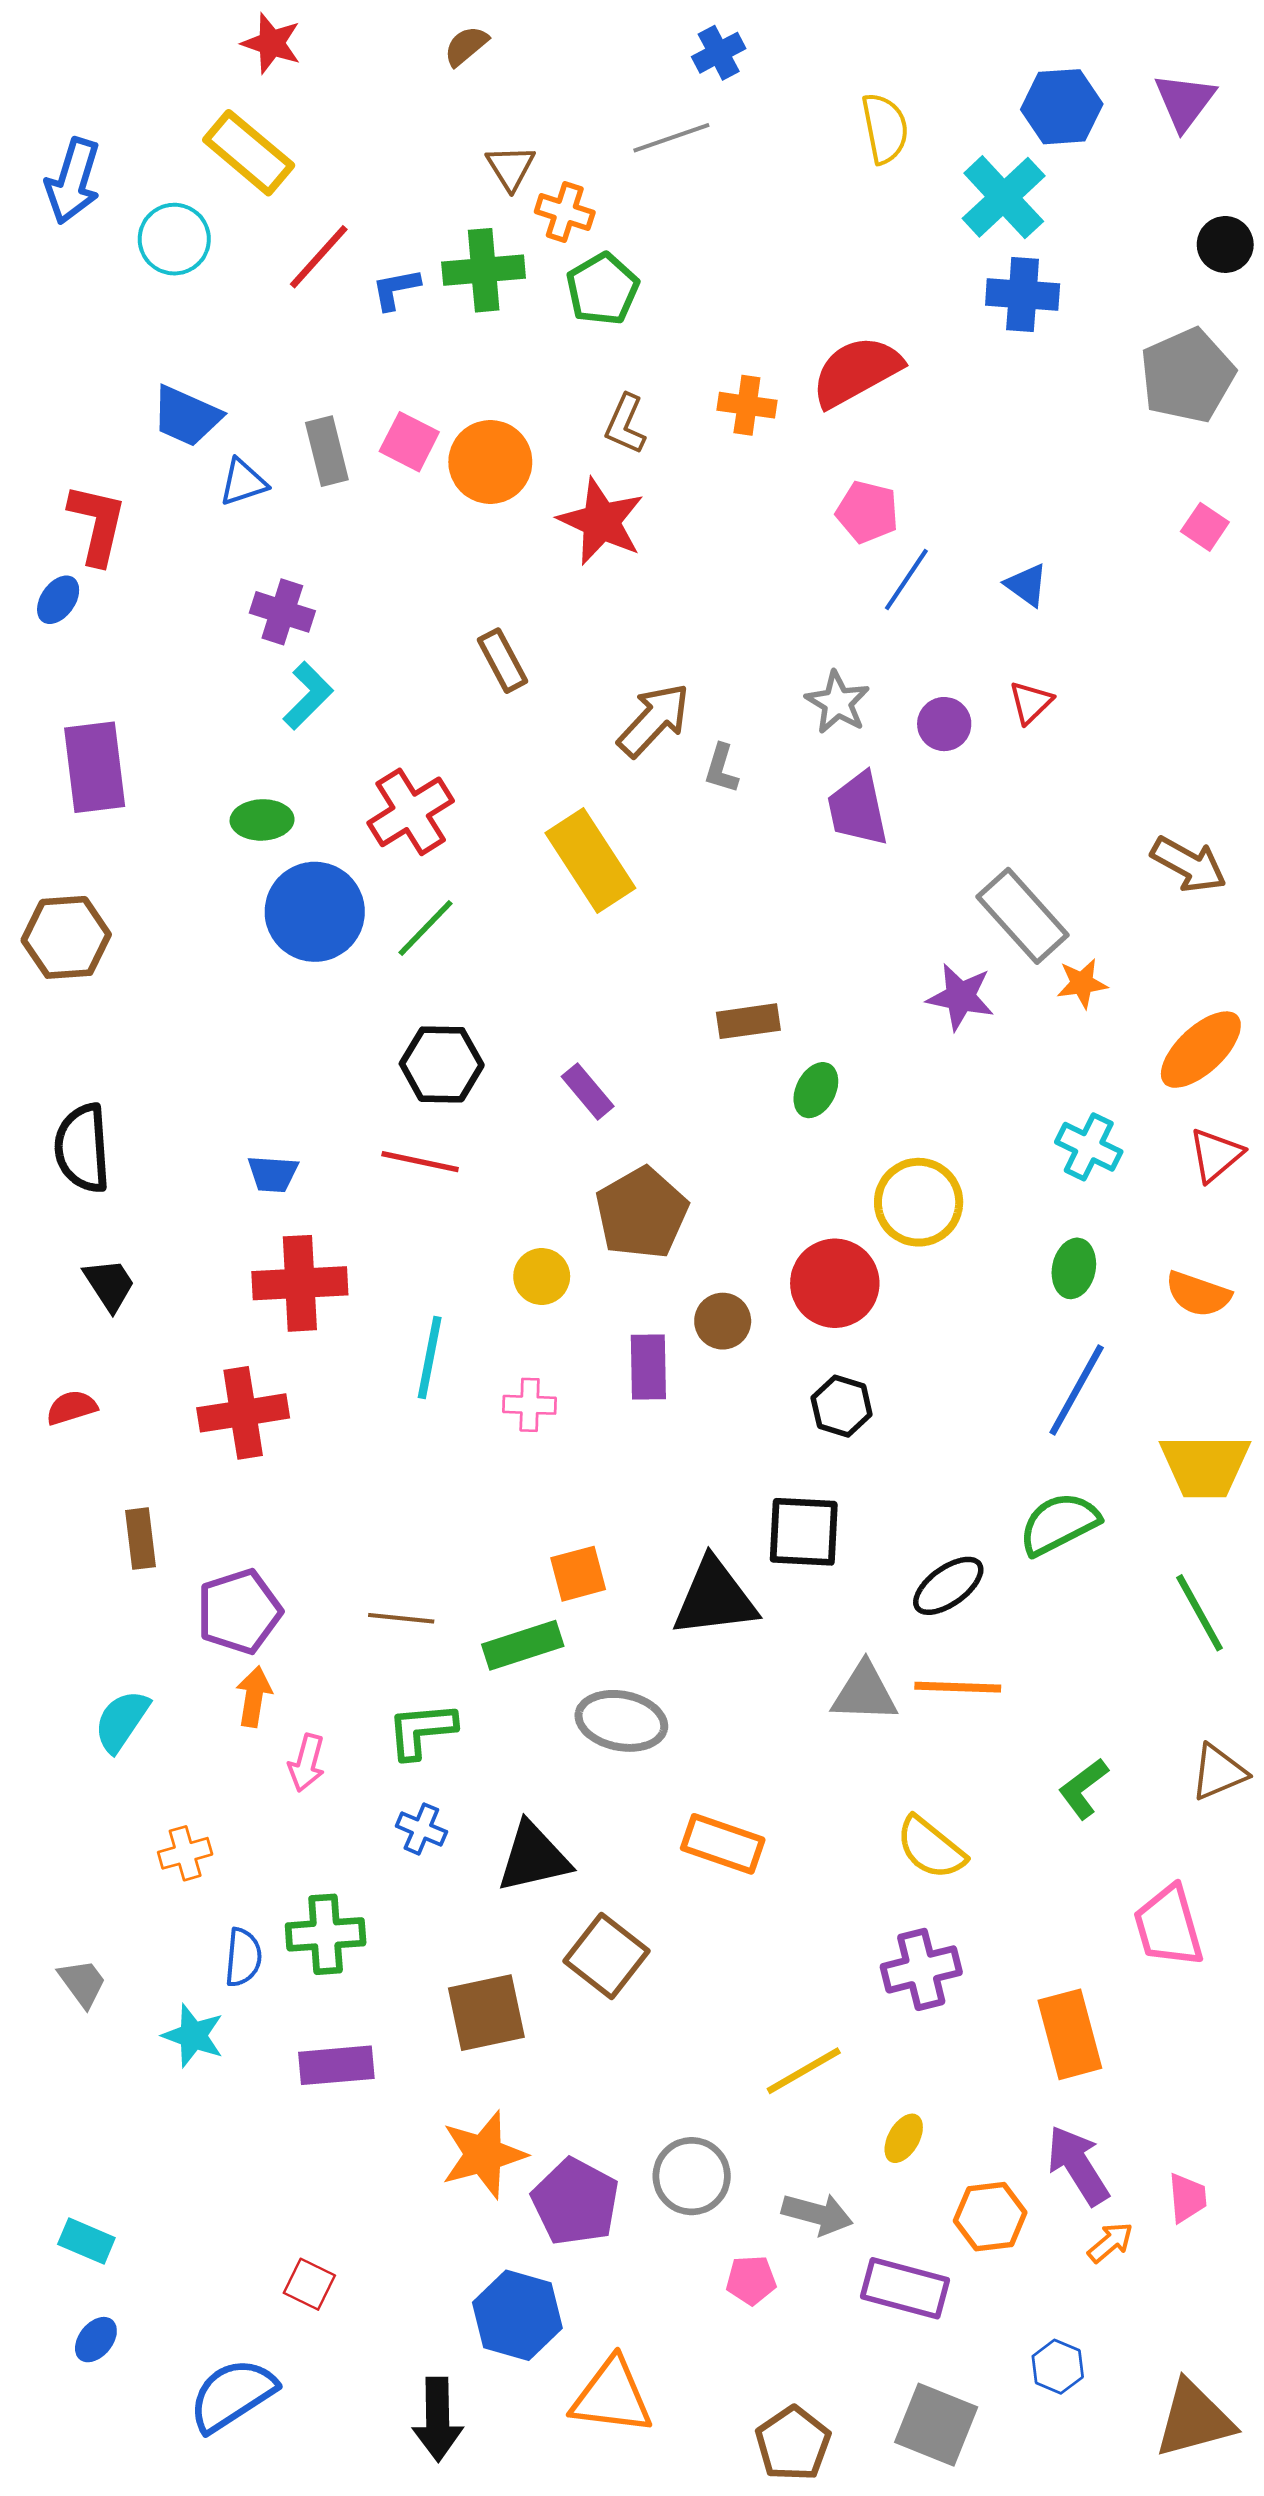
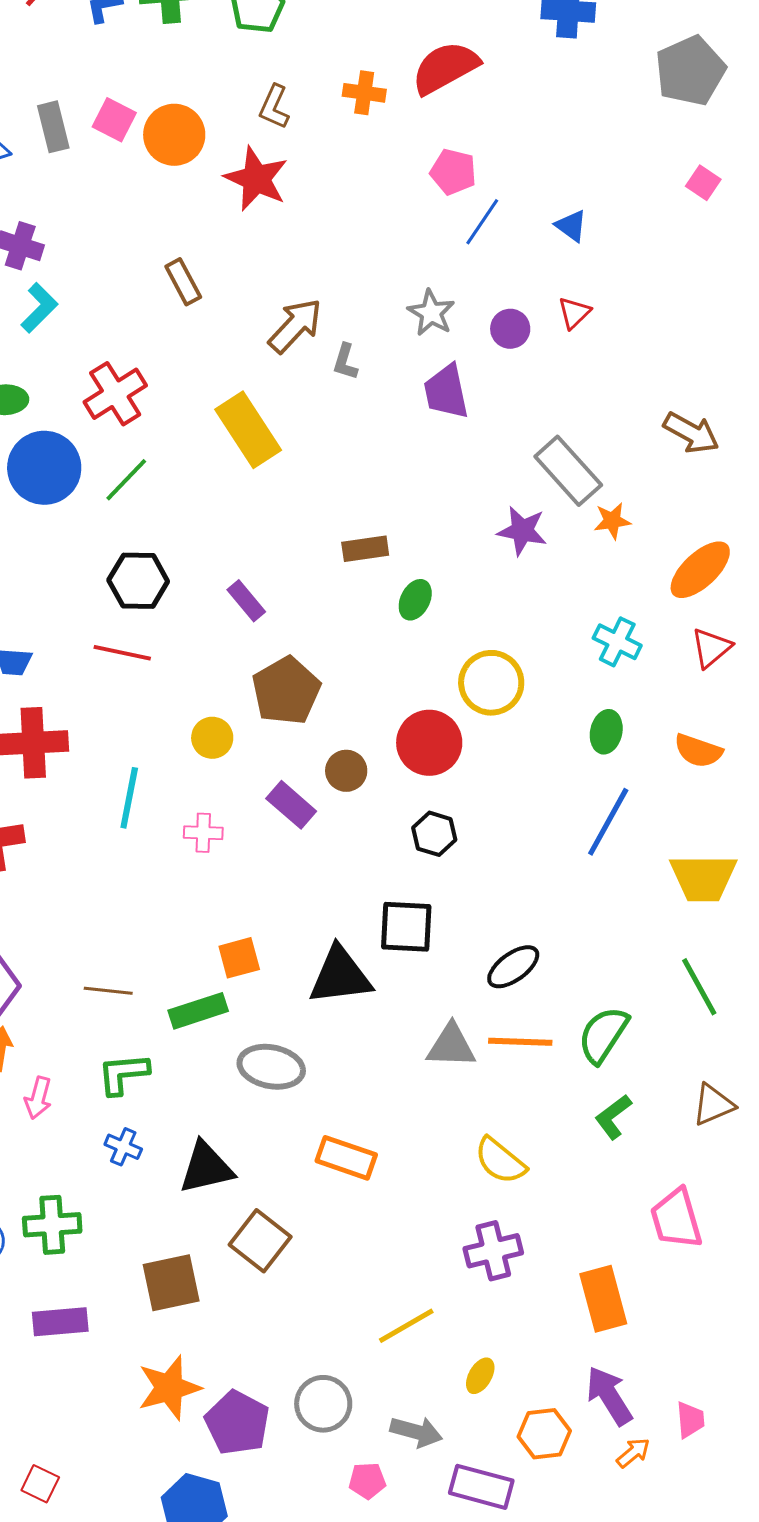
purple rectangle: (648, 1367) -> (291, 805), turned -48
green semicircle: (1059, 1524) -> (603, 1035), moved, turned -30

